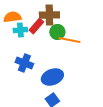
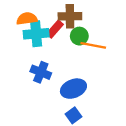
cyan cross: (20, 30) -> (36, 34), size x1.5

